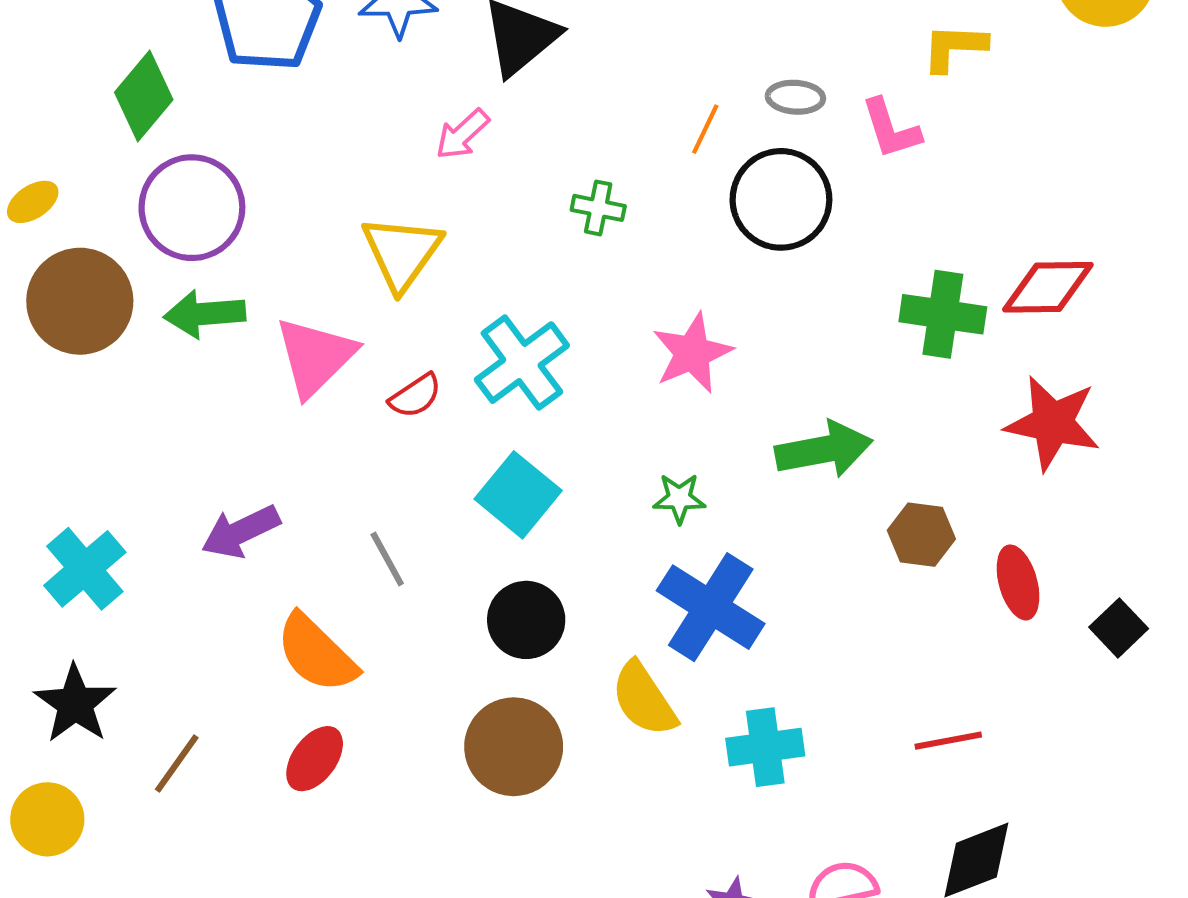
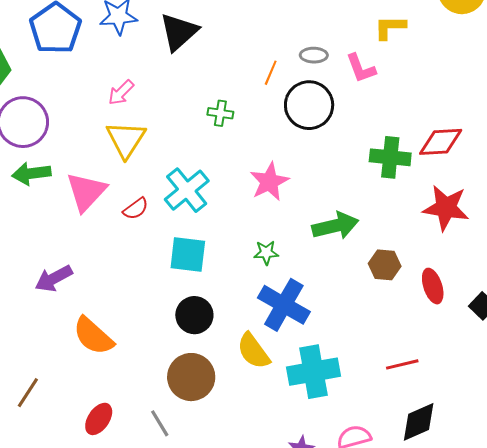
pink arrow: (462, 134) -> (121, 93), moved
cyan square: (518, 495) -> (188, 254), turned -30
gray line: (387, 559) -> (160, 423), moved
cyan cross: (765, 747) -> (313, 372), size x1.4
red ellipse: (315, 759) -> (99, 419), moved

